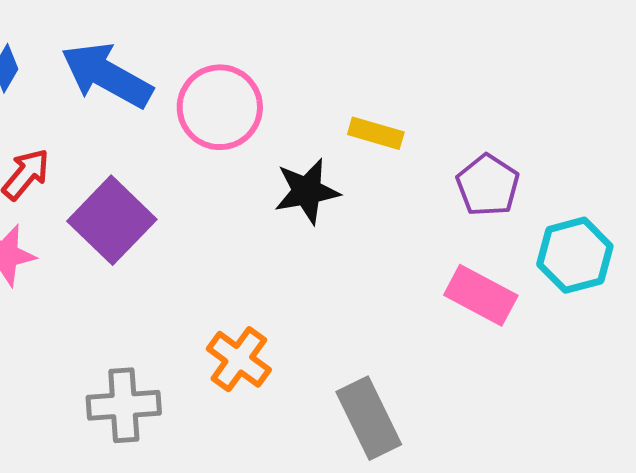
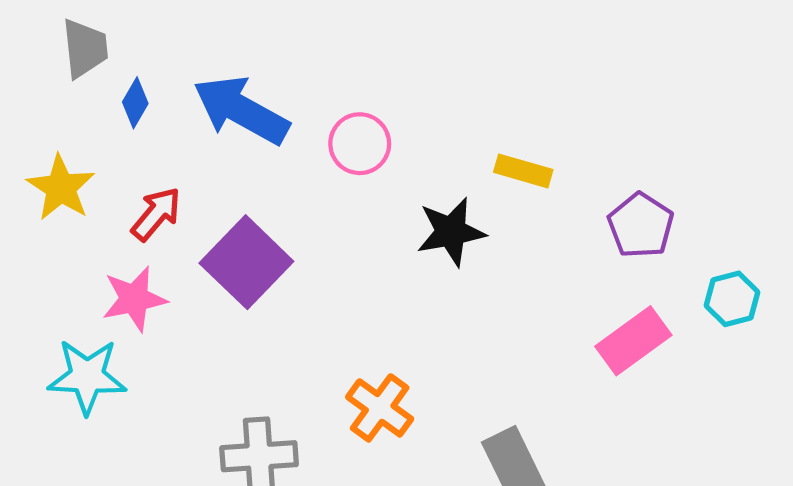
pink circle: (220, 107) -> (360, 144), size x0.7
cyan hexagon: (575, 255) -> (732, 299), size x0.7
pink rectangle: (481, 295) -> (633, 341), turned -64

